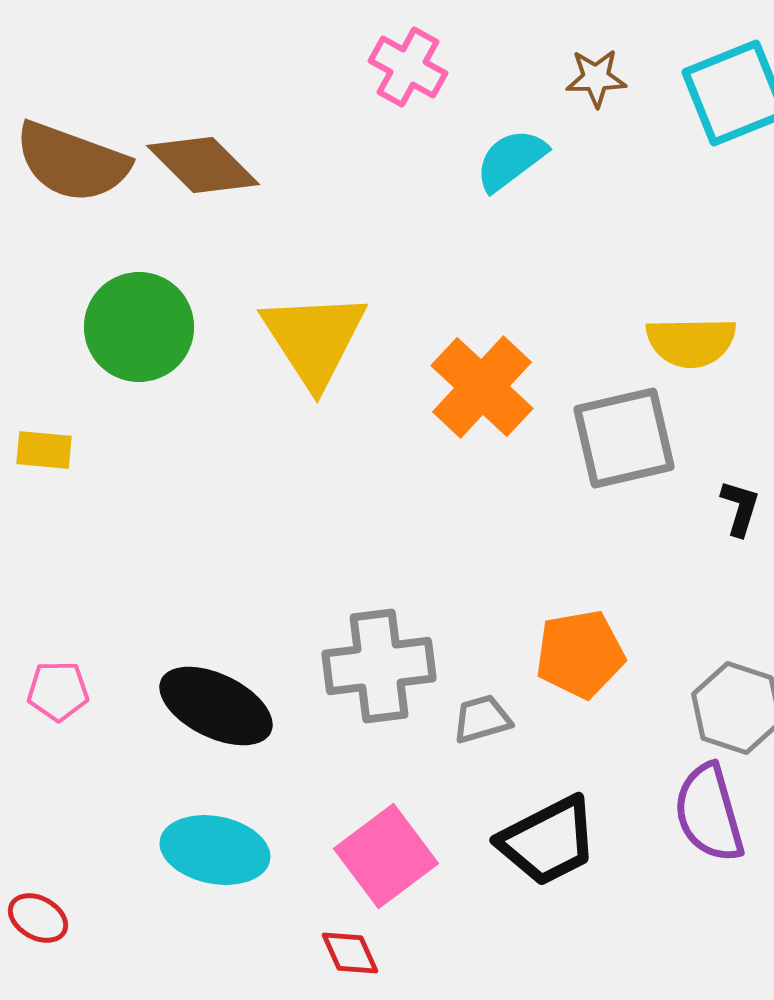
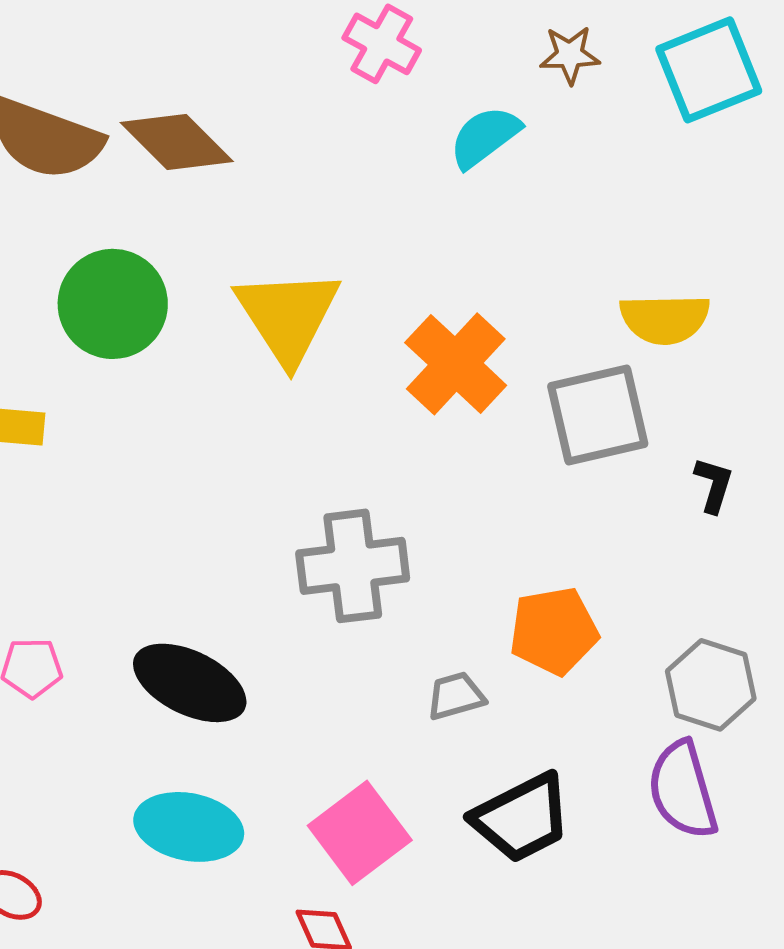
gray cross: (379, 666) -> (353, 566), moved

